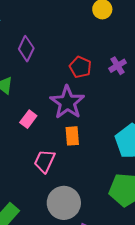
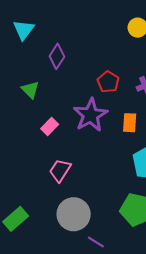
orange rectangle: (72, 136) -> (130, 123), moved

